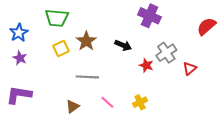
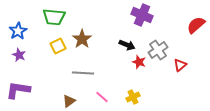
black arrow: (123, 45) -> (127, 45), moved

